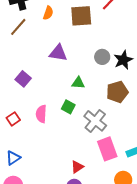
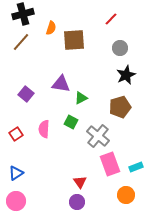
brown square: (81, 16) -> (74, 40), moved
purple triangle: (58, 53) -> (61, 84), moved
gray circle: (102, 57) -> (120, 48), moved
green triangle: (78, 83) -> (81, 98), turned -32
red triangle: (77, 167) -> (80, 182), turned -32

